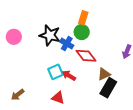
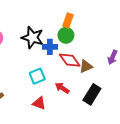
blue cross: (67, 44) -> (50, 47), turned -32
brown triangle: (104, 74) -> (86, 66), moved
red arrow: (69, 76) -> (62, 88), moved

